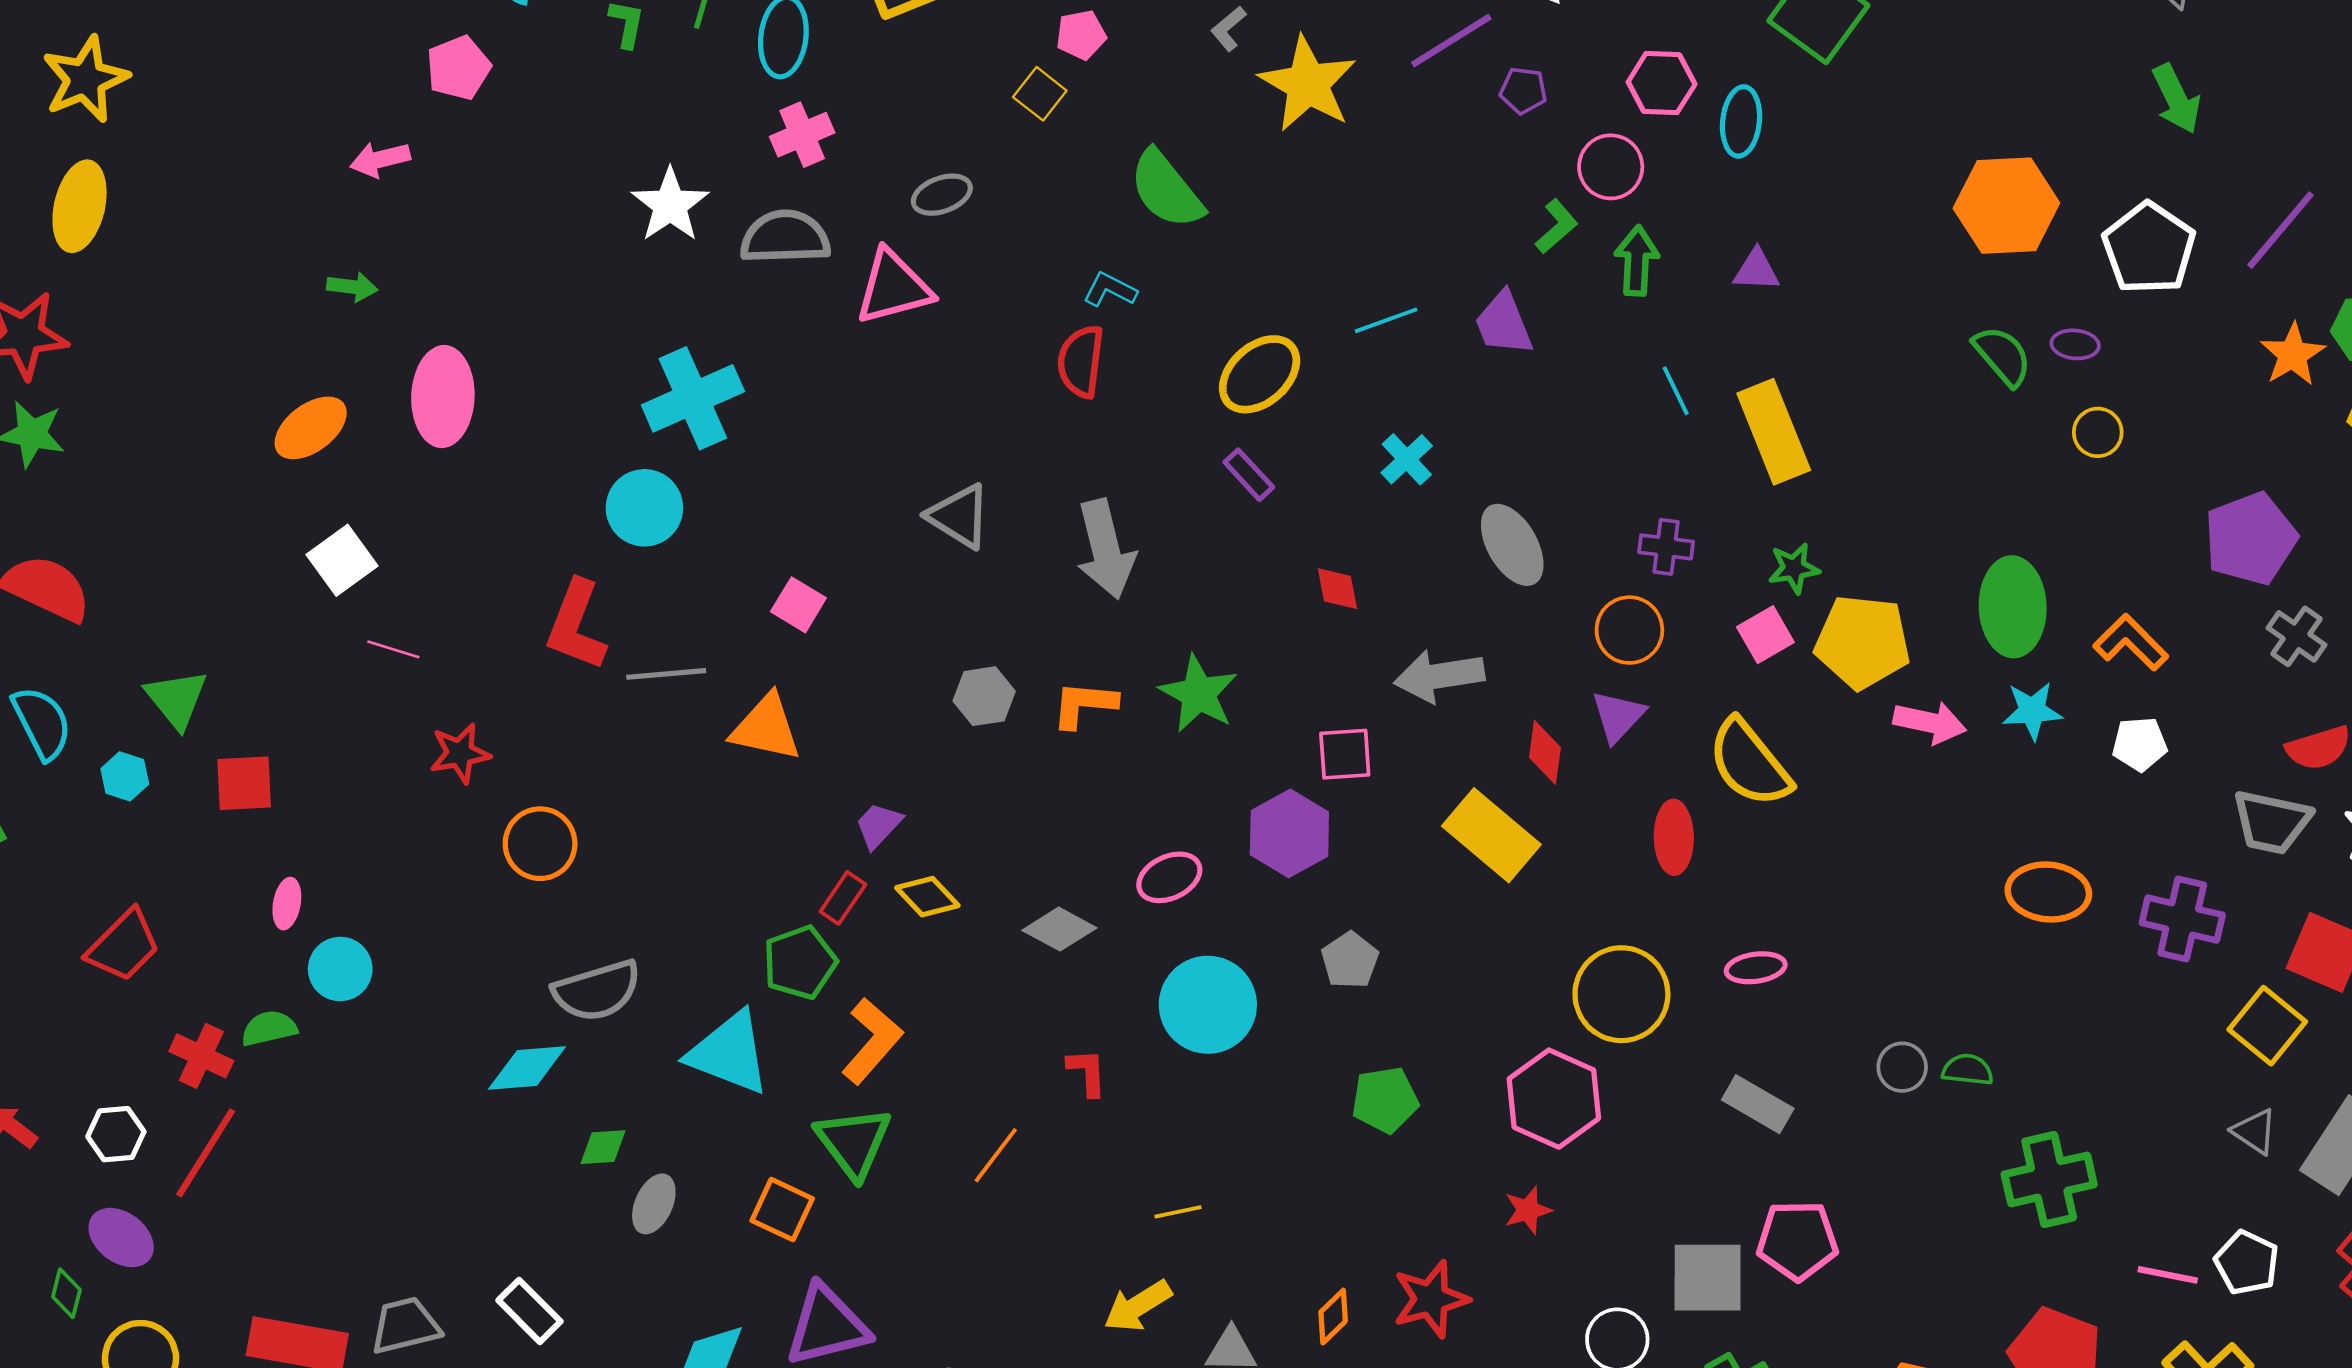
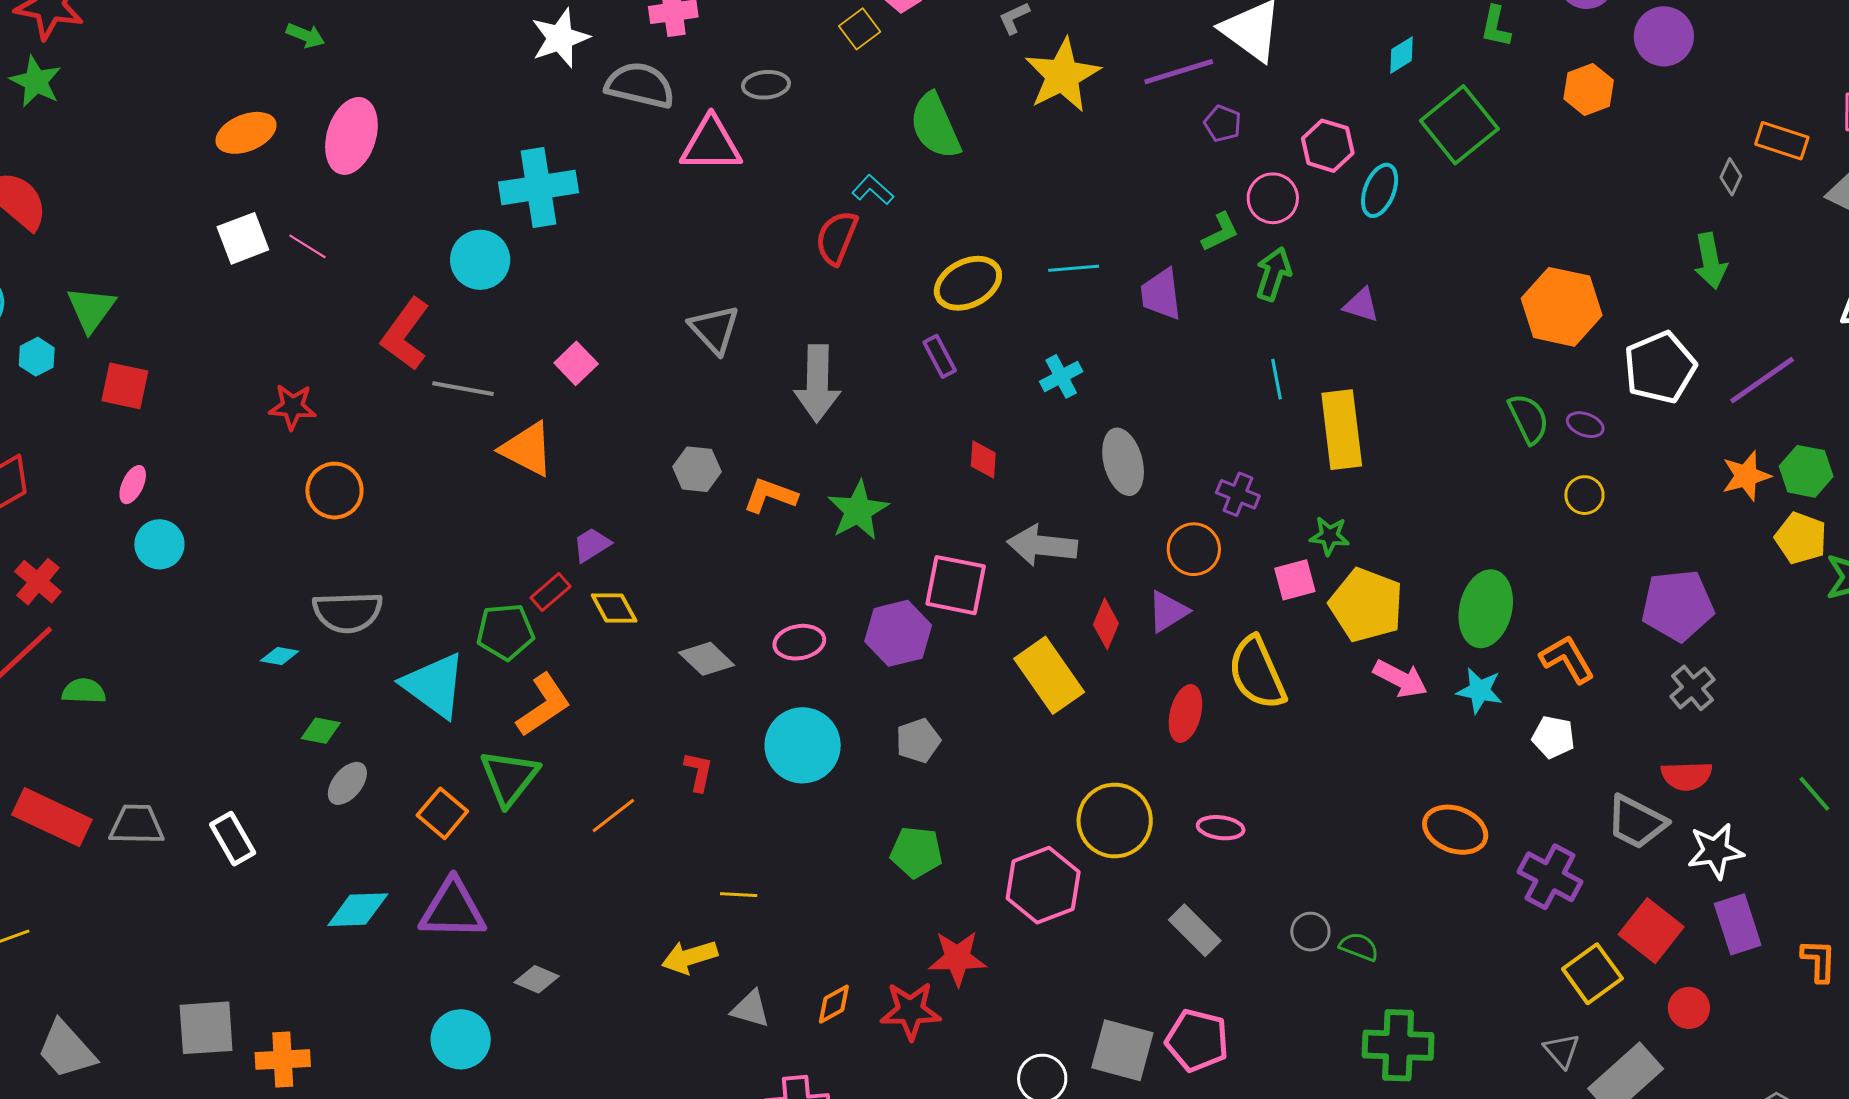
pink line: (393, 649) -> (307, 246), moved
pink square: (1345, 754) -> (956, 585), size x1.4
green semicircle: (269, 1028) -> (84, 691), moved
cyan diamond: (527, 1068) -> (280, 656), size x0.6
red star: (1528, 1210) -> (957, 958), moved, size x1.5

